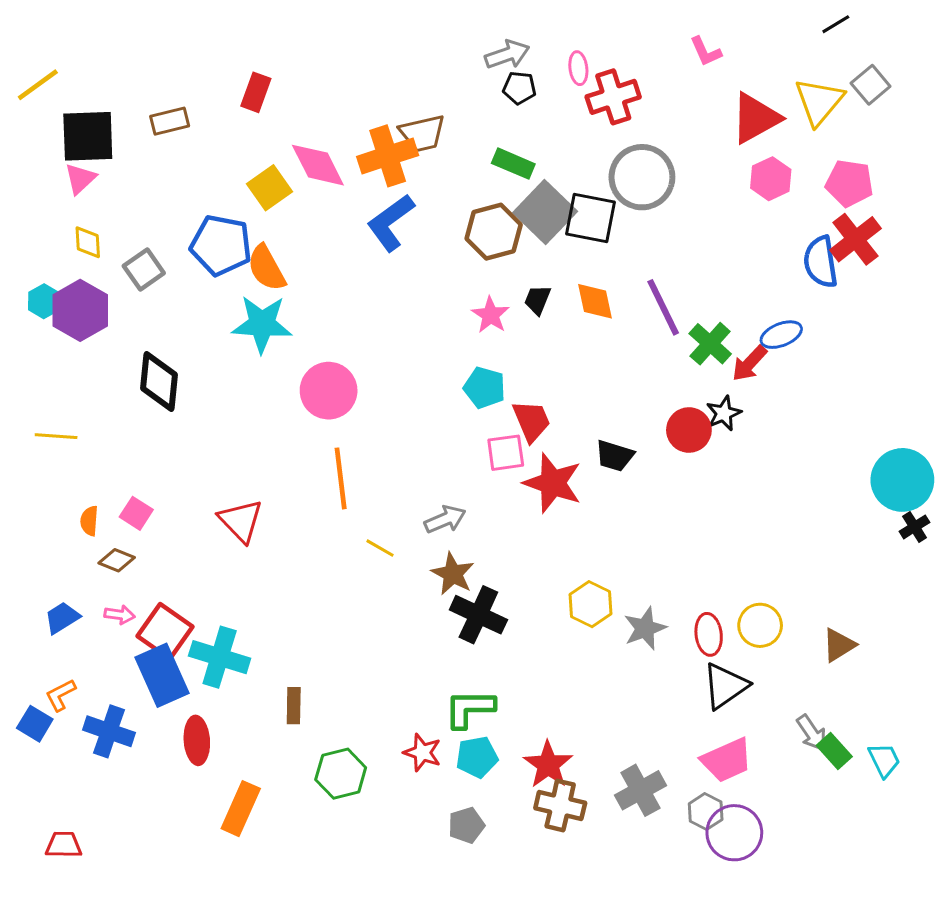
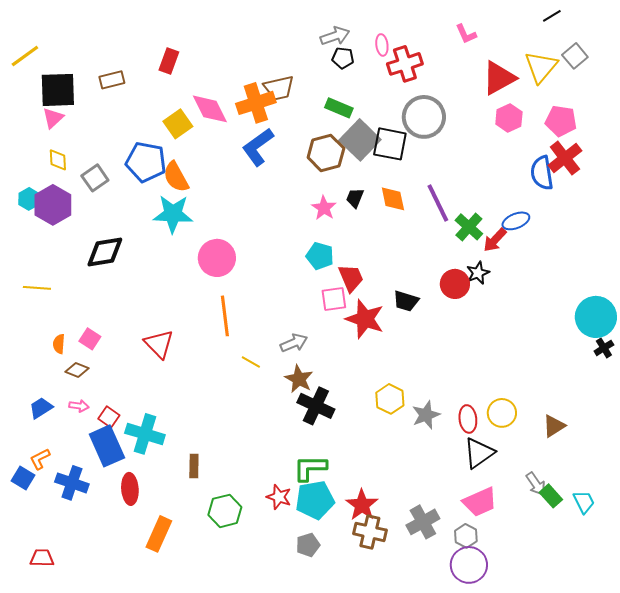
black diamond: (159, 382) -> (105, 252), turned 75
red square: (165, 631) -> (109, 417), size x0.6
cyan pentagon: (477, 757) -> (315, 500), size x1.4
purple circle: (734, 833) -> (469, 565), moved

